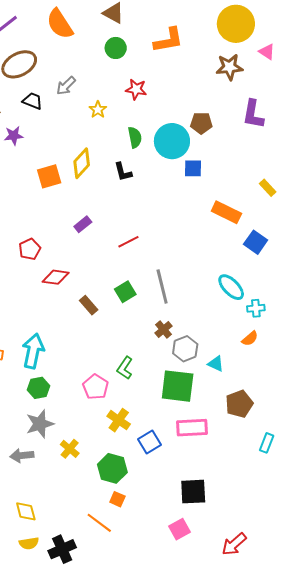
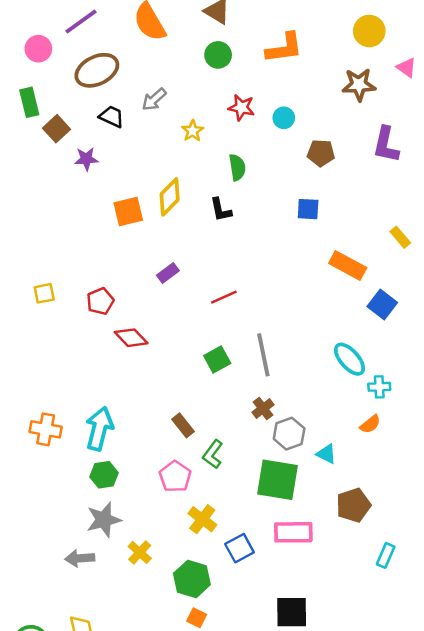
yellow circle: (236, 24) -> (369, 31), size x0.7
cyan circle: (172, 141) -> (284, 118), moved, size x0.5
red diamond: (56, 277) -> (131, 338), turned 36
brown rectangle: (89, 305) -> (183, 425), moved

